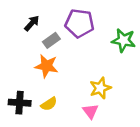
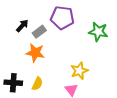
black arrow: (32, 23) -> (22, 26), moved
yellow semicircle: (49, 104) -> (37, 84), turned -32

